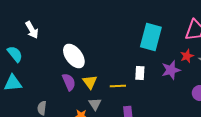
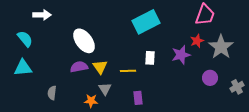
white arrow: (32, 30) -> (42, 15), turned -60
cyan rectangle: (151, 37) -> (146, 22), moved, turned 48
purple semicircle: (69, 82) -> (79, 67), turned -78

